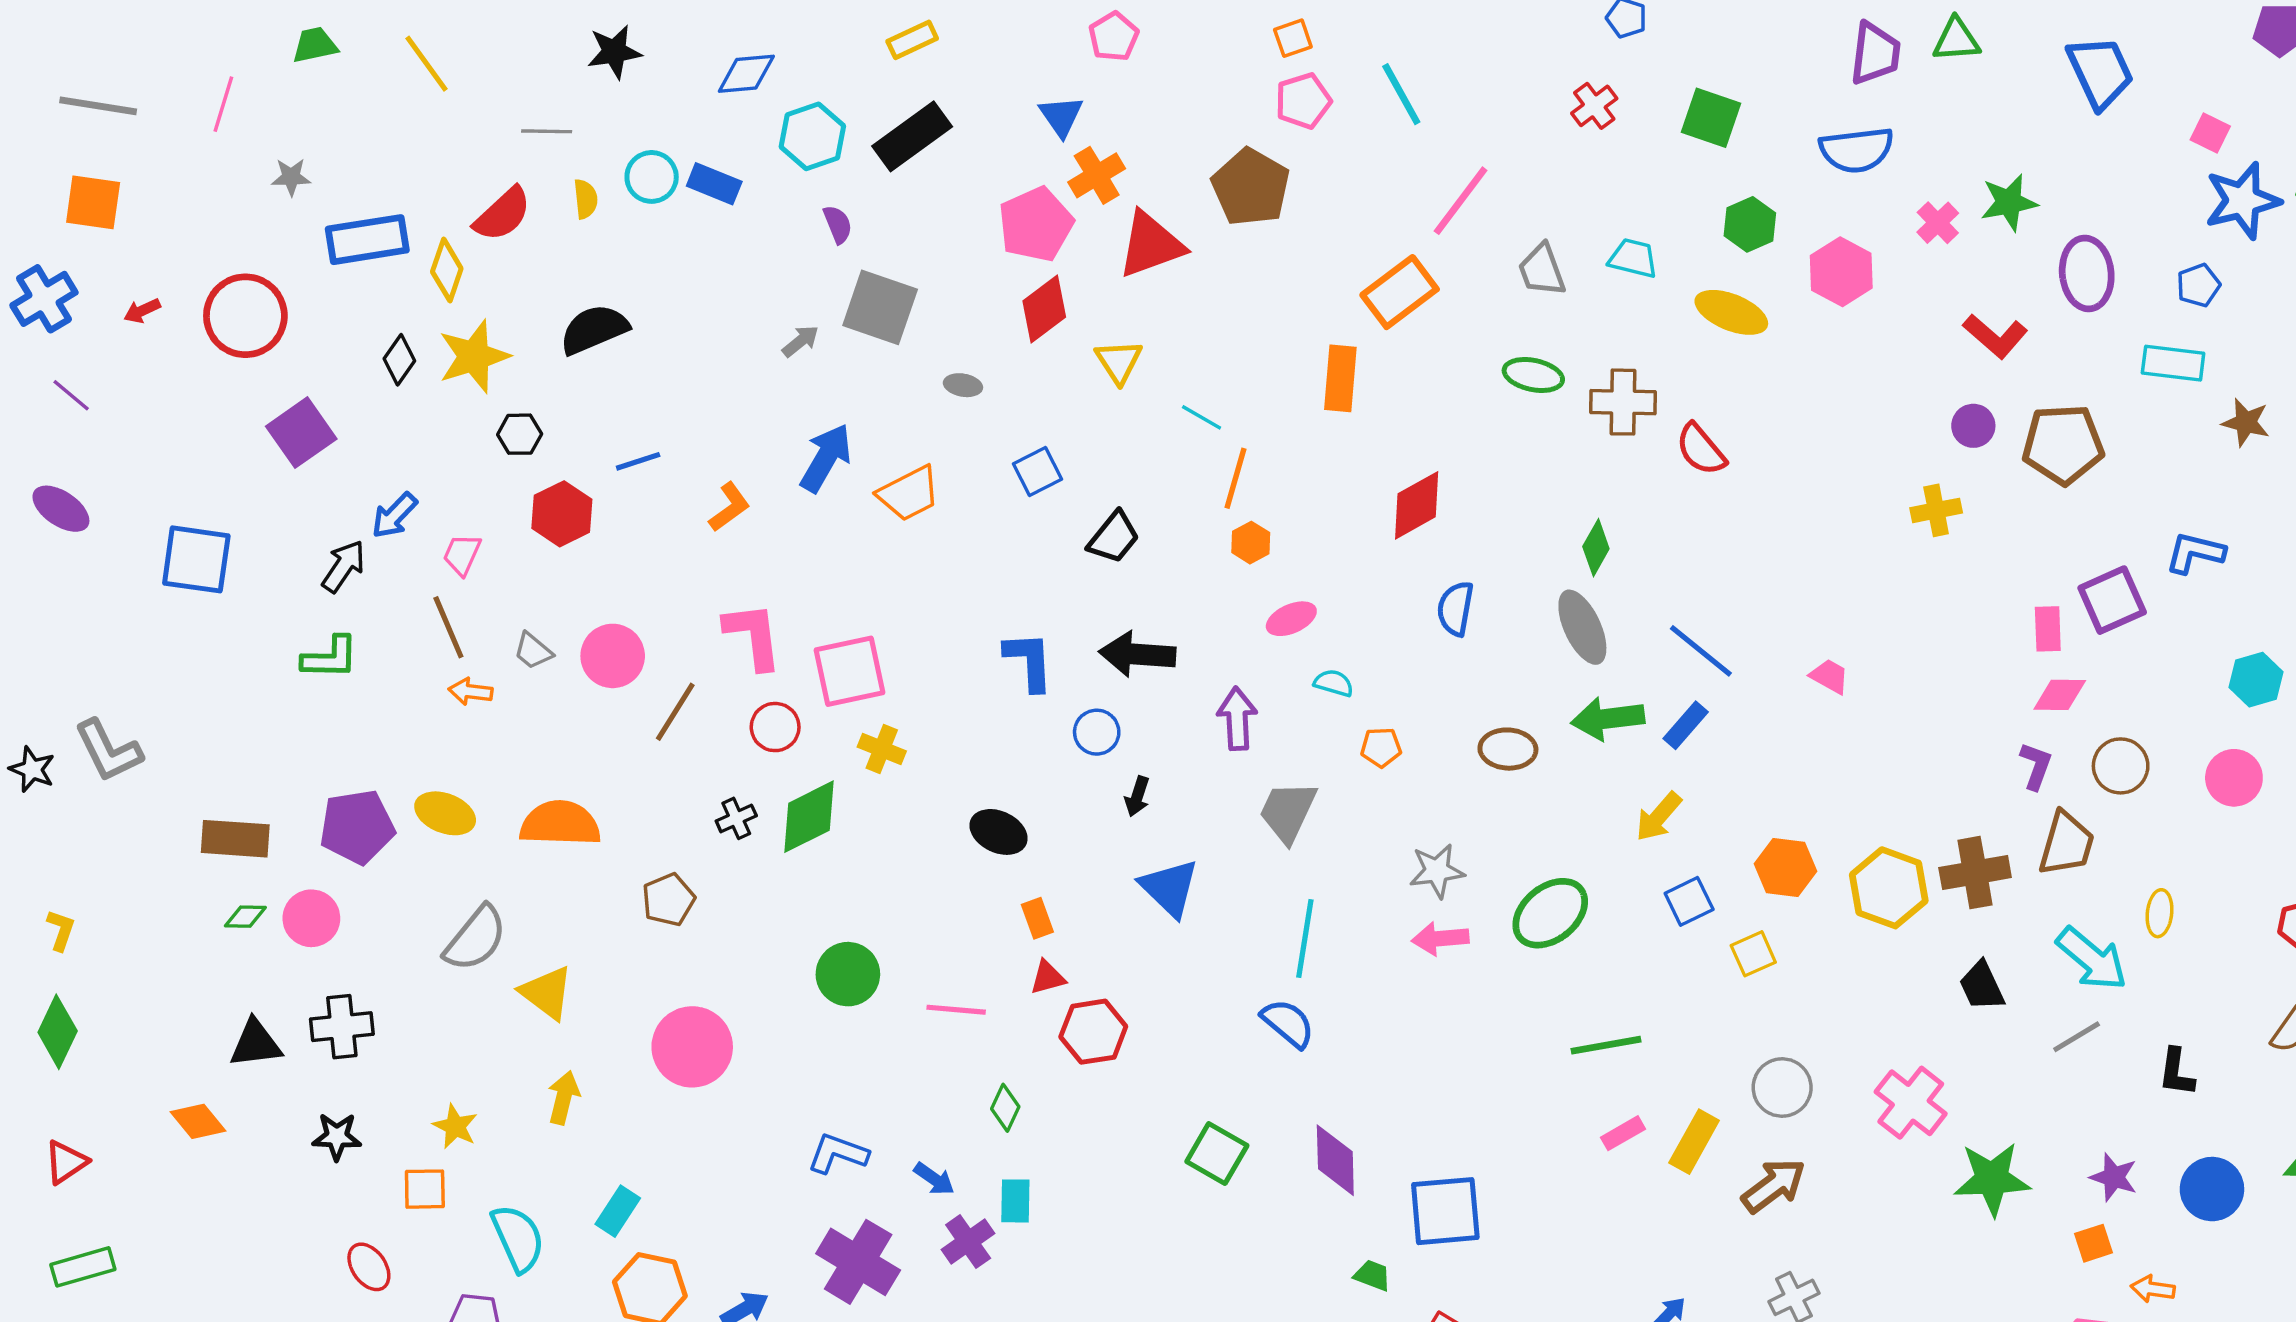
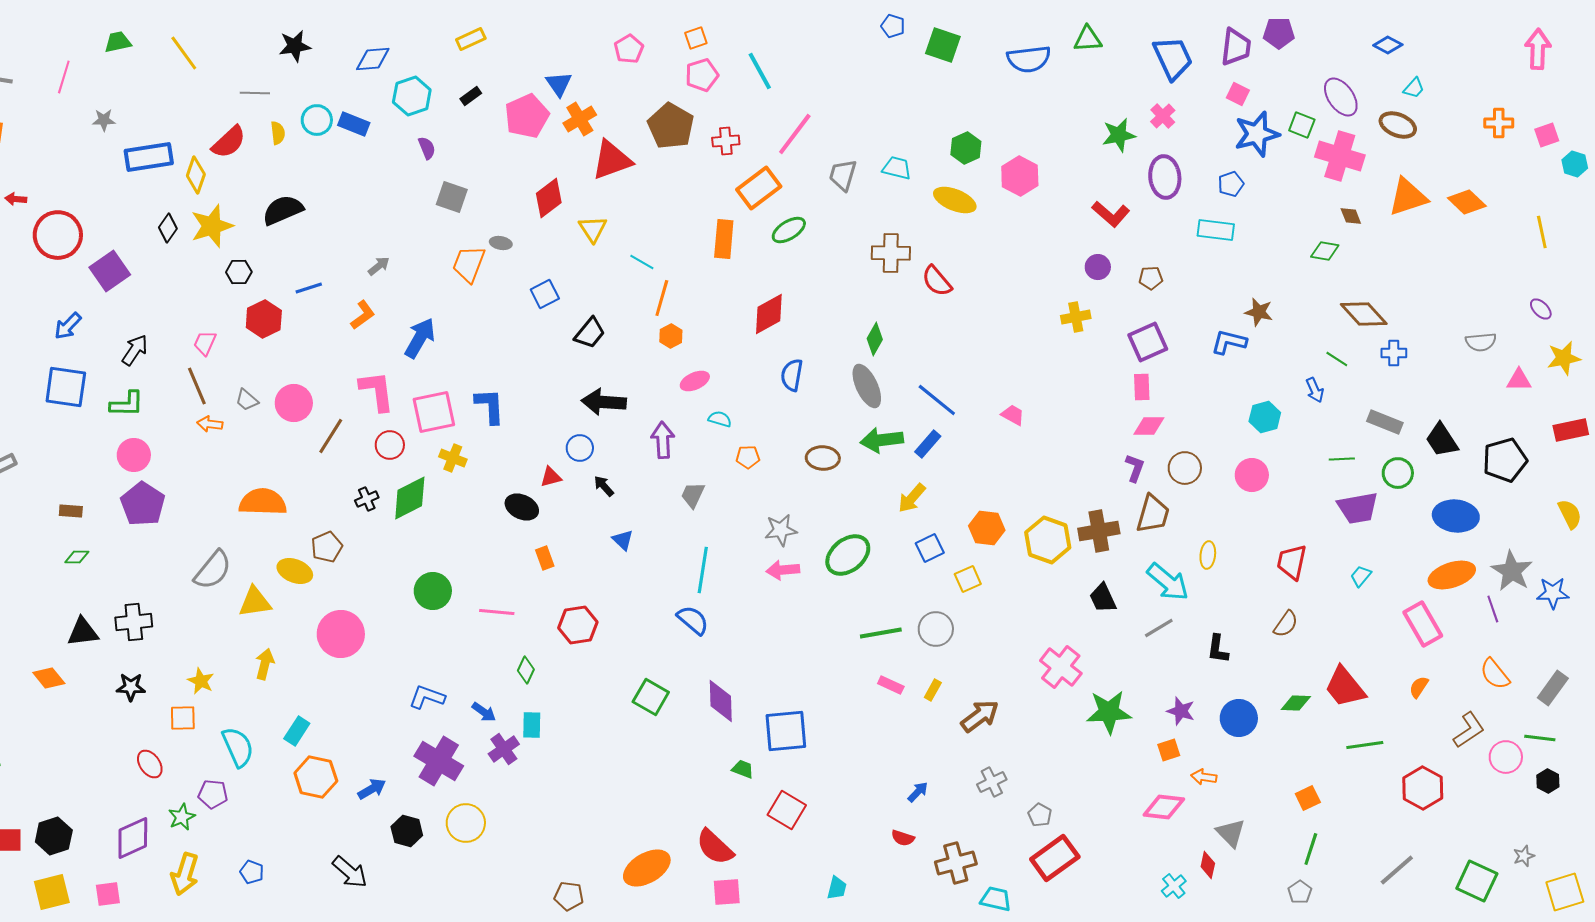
pink pentagon: (1114, 37) -> (629, 49), moved
purple trapezoid: (1875, 53) -> (1236, 47), moved
red cross: (1594, 106) -> (726, 141), moved, turned 32
green square: (1711, 118) -> (943, 45), moved
black rectangle: (912, 136) -> (471, 96), size x0.5
blue semicircle: (1857, 150) -> (1029, 59), moved
pink cross: (1938, 223) -> (1163, 116), moved
pink pentagon: (1036, 224) -> (527, 116), moved
gray trapezoid: (1542, 270) -> (843, 175), turned 36
gray square: (880, 307) -> (452, 197), size x0.7
red arrow: (142, 311) -> (16, 199), turned 30
red circle: (245, 316) -> (58, 235), moved
gray arrow: (800, 341) -> (379, 266), moved
green ellipse: (1533, 375) -> (789, 230), moved, turned -44
brown star: (2246, 422) -> (1259, 312), moved
brown pentagon: (2063, 444) -> (1151, 278), size x0.5
blue arrow: (826, 458) -> (420, 338), moved
orange trapezoid: (909, 493) -> (469, 264), moved, turned 138
blue arrow: (394, 515) -> (68, 326), moved
blue square: (196, 559) -> (66, 387), moved
purple square: (2112, 600) -> (1148, 342), moved
blue L-shape: (1029, 661) -> (490, 406), moved
black arrow: (1137, 796) -> (604, 486), turned 120
gray trapezoid: (1288, 812) -> (693, 495), size x0.7
yellow ellipse: (445, 813) -> (295, 571), moved
purple pentagon: (357, 827) -> (143, 504), turned -30
brown rectangle: (235, 839) -> (71, 511), size x0.6
blue triangle: (1169, 888) -> (623, 540), size x0.6
pink circle: (311, 918) -> (134, 455), moved
red triangle: (1048, 977) -> (551, 477), moved
yellow triangle: (547, 993) -> (255, 602), turned -45
gray circle: (1782, 1088) -> (936, 629), moved
pink rectangle: (1623, 1133) -> (891, 685), turned 55
yellow rectangle: (1694, 1142) -> (933, 690), size x0.6

